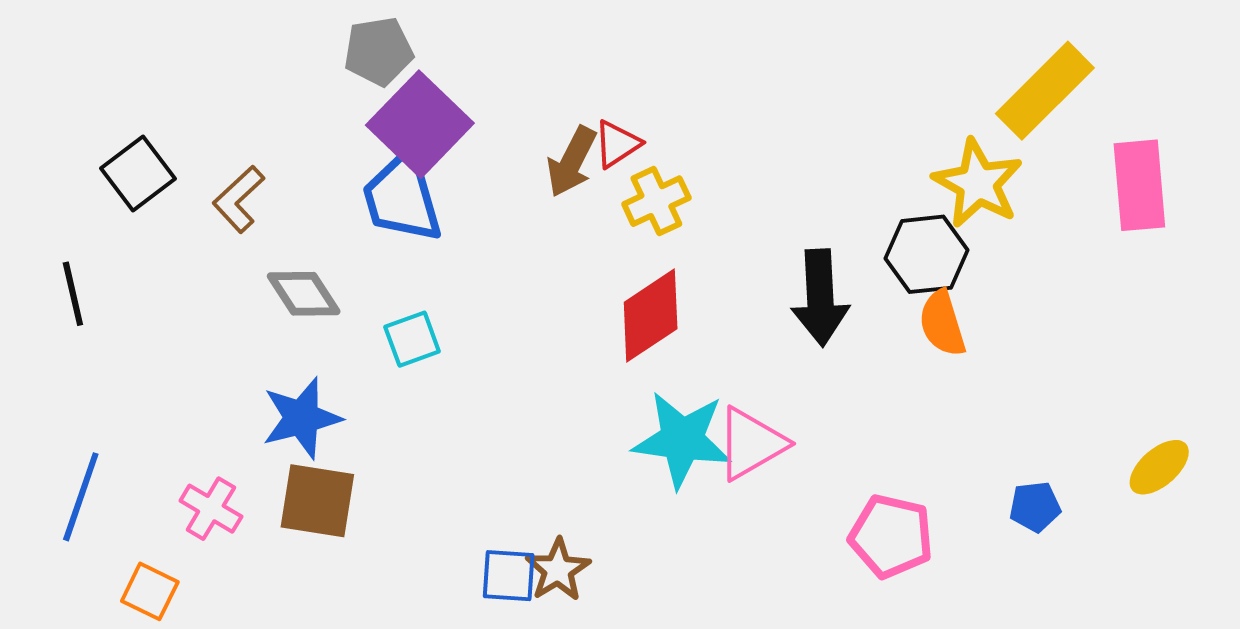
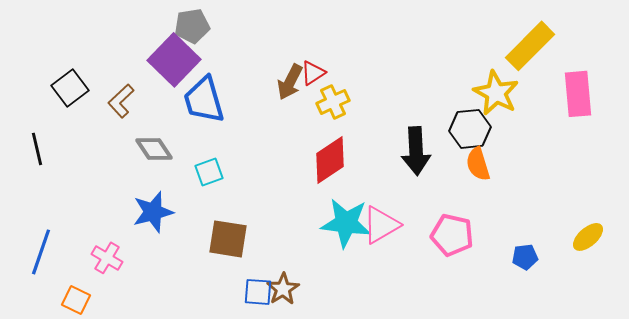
purple square: (420, 124) -> (174, 60), moved
brown square: (317, 501) -> (228, 239), moved
pink pentagon: (891, 536) -> (452, 235), moved

